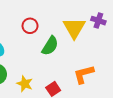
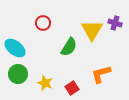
red circle: (30, 26) -> (43, 23), moved

